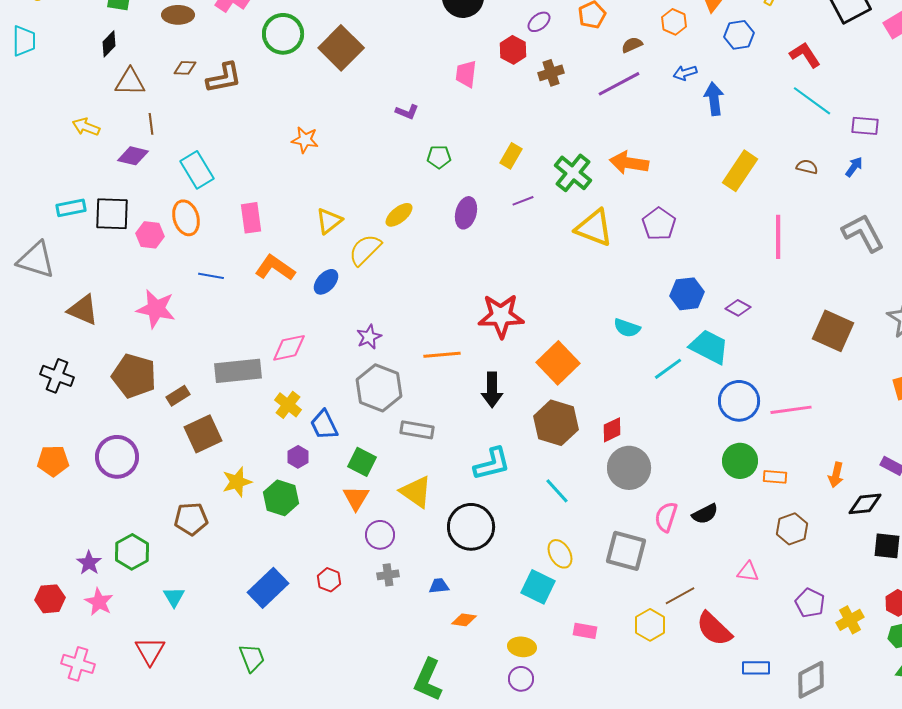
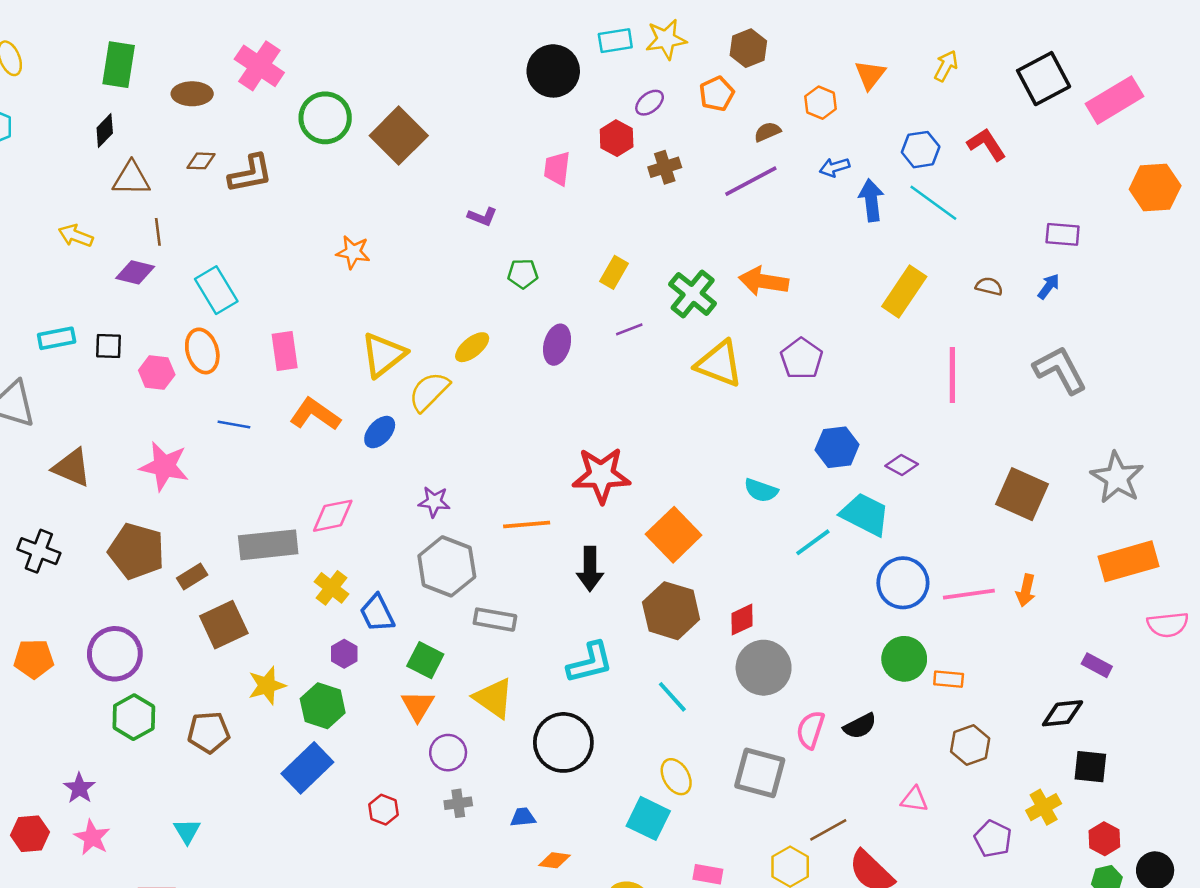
blue hexagon: (739, 35) -> (921, 150), moved
cyan line: (812, 101) -> (933, 203), moved
black square: (112, 214) -> (109, 346), size x0.6
yellow triangle: (329, 221) -> (383, 355), size x1.4
purple star: (369, 337) -> (434, 502), turned 30
orange arrow: (836, 475) -> (1026, 590), moved
green hexagon: (132, 552) -> (134, 717), moved
blue rectangle: (268, 588) -> (307, 768), moved
yellow cross: (850, 620) -> (1044, 807), moved

